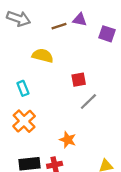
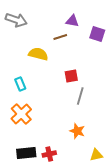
brown line: (59, 26) -> (60, 37), moved
gray line: (88, 101) -> (80, 96), turned -30
orange star: (68, 140) -> (77, 131), moved

